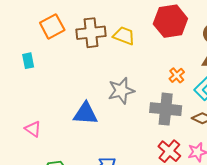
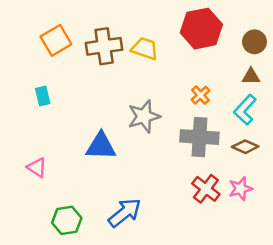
cyan rectangle: (28, 61) -> (43, 96), moved
orange cross: (177, 75) -> (200, 95), moved

